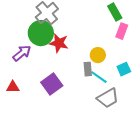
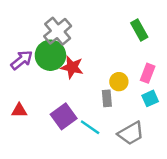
pink rectangle: (122, 31) -> (148, 73), moved
purple arrow: (22, 53) -> (22, 60), moved
cyan line: (99, 77) -> (90, 127), moved
red triangle: (13, 87) -> (19, 110), moved

